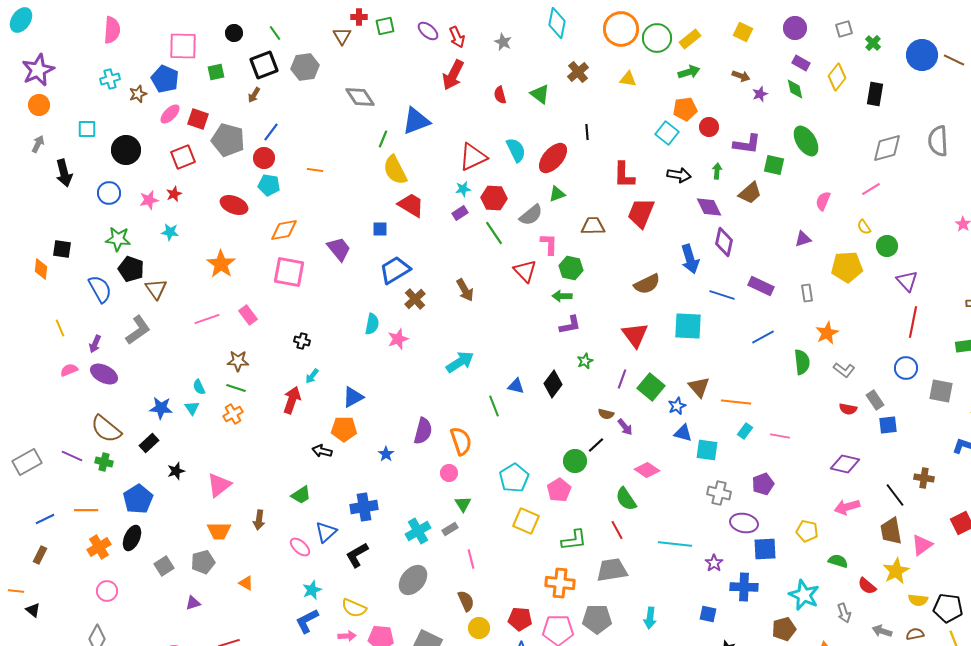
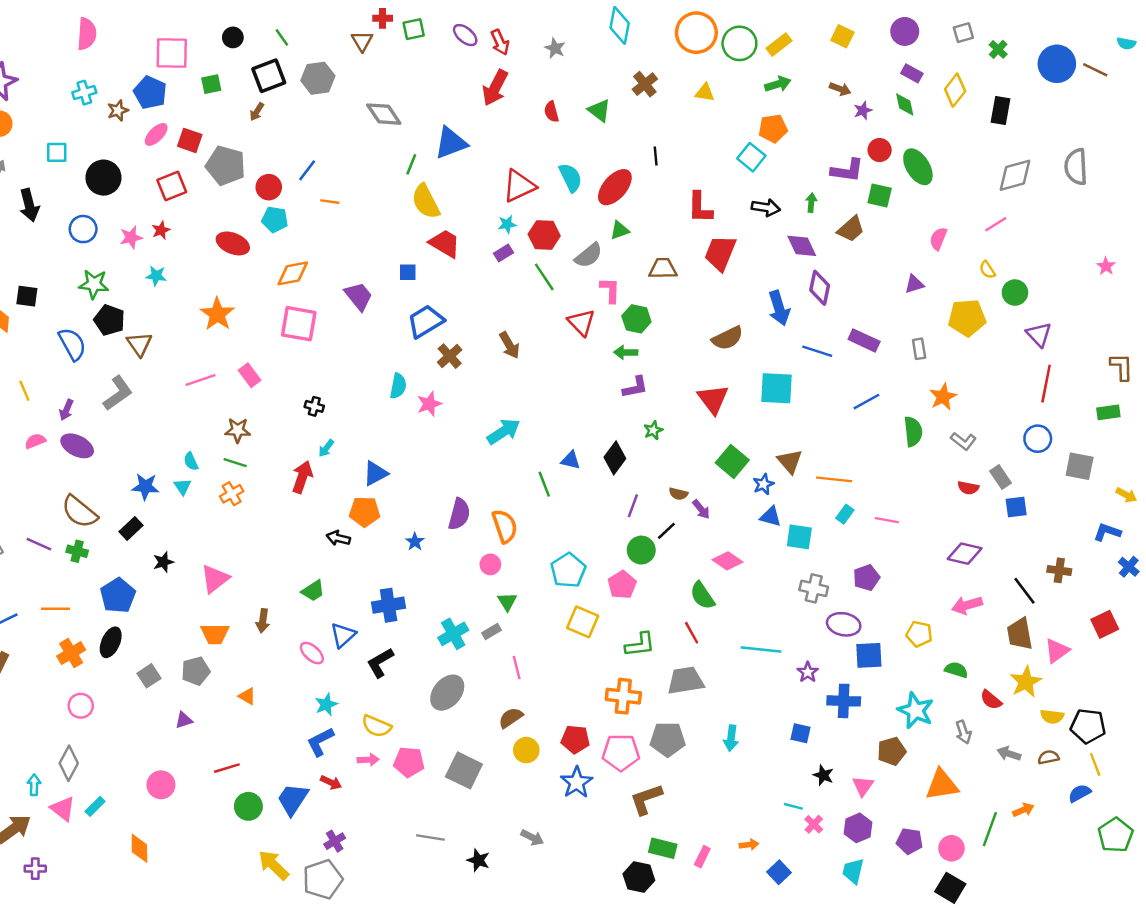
red circle: (709, 127) -> (880, 150), moved
blue line: (271, 132) -> (307, 170), moved
purple line: (622, 379) -> (633, 506), moved
brown semicircle: (466, 601) -> (511, 718), turned -100

